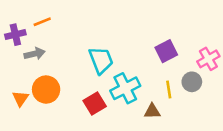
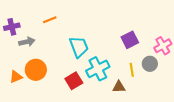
orange line: (42, 22) -> (50, 20), moved
orange triangle: (20, 98) -> (16, 77), turned 32

